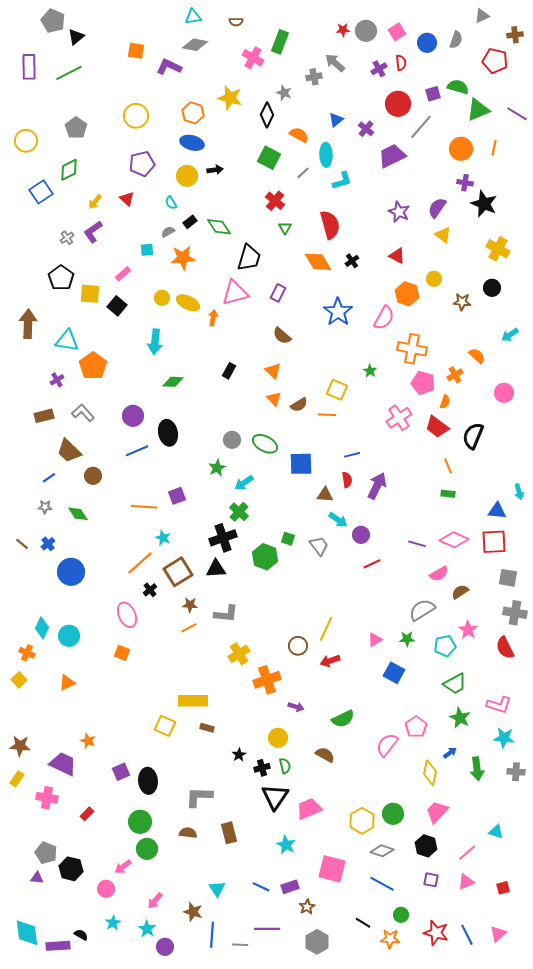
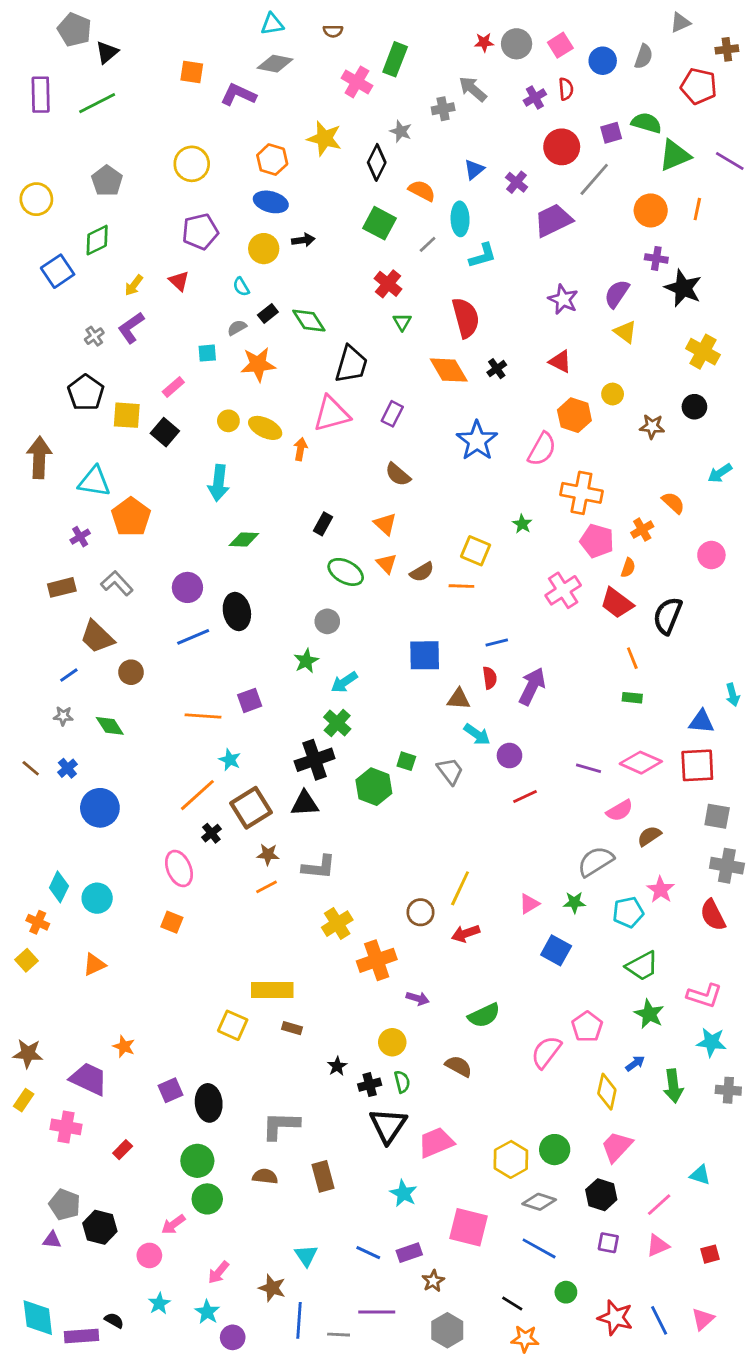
green ellipse: (265, 444) -> (346, 572), moved
orange star: (390, 939) -> (525, 1339), moved

